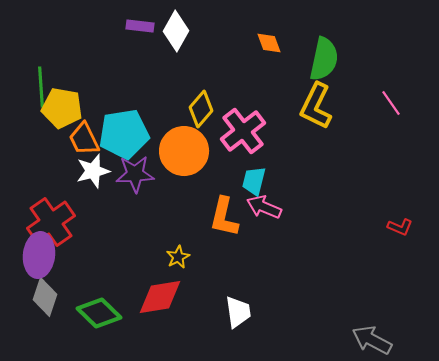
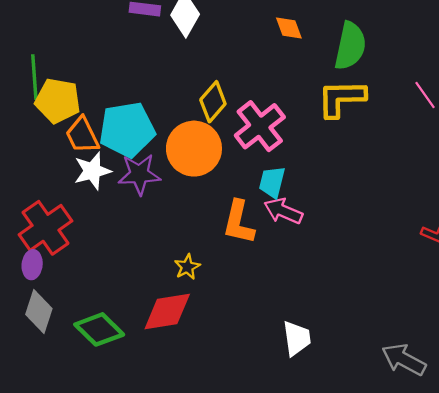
yellow L-shape: (316, 106) -> (341, 98), turned 63
purple ellipse: (39, 255) -> (32, 265), size x0.6
white trapezoid: (238, 312) -> (297, 338), moved

